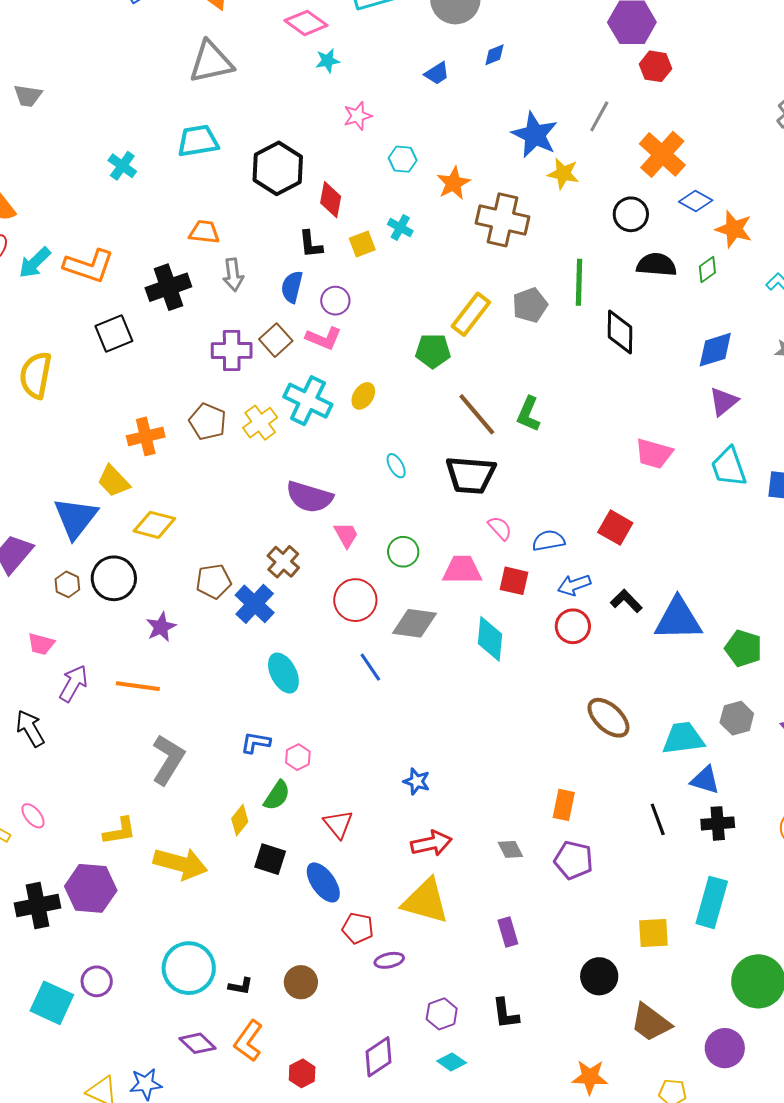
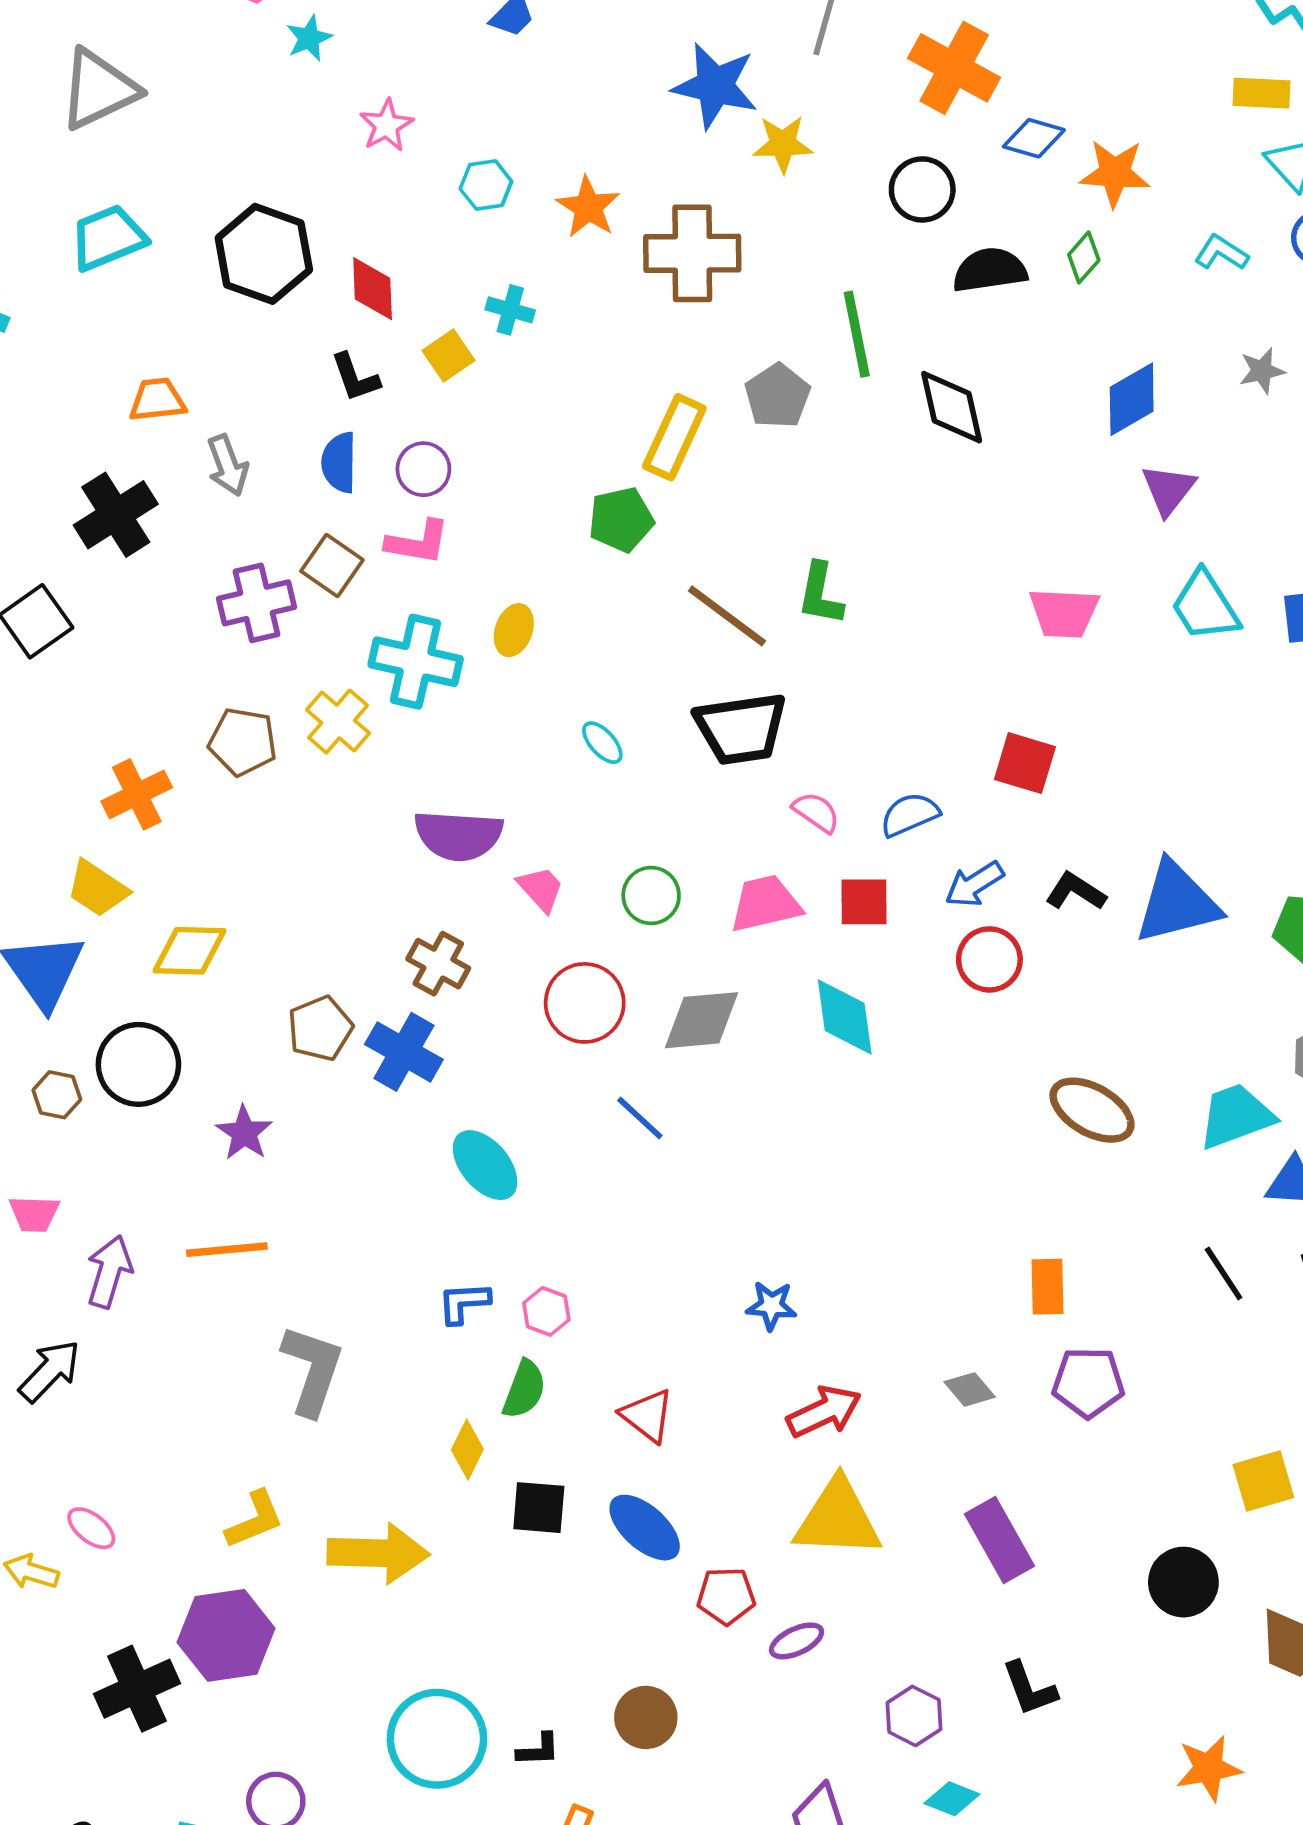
black arrow: (30, 728) -> (50, 1371), turned 87
purple rectangle: (508, 932) -> (1000, 1540), size x1.5

